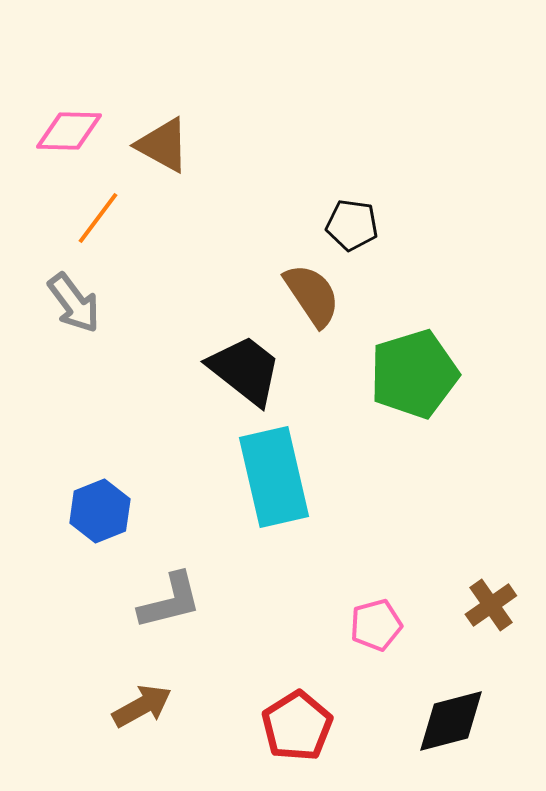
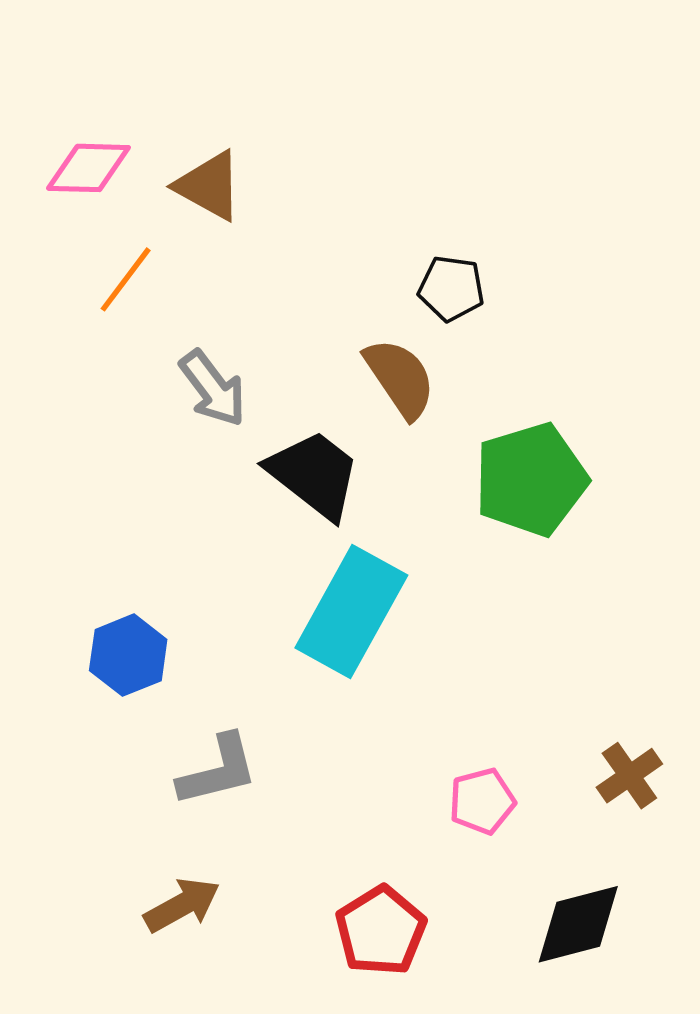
gray arrow: (74, 303) -> (213, 388), moved
cyan rectangle: (274, 477) -> (351, 611), turned 42

